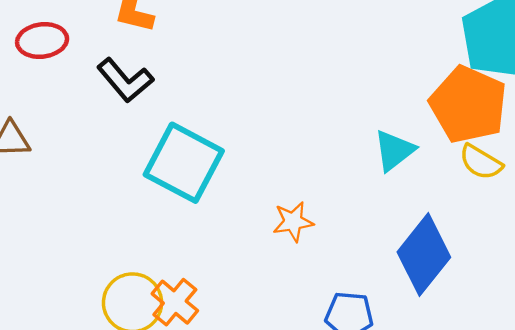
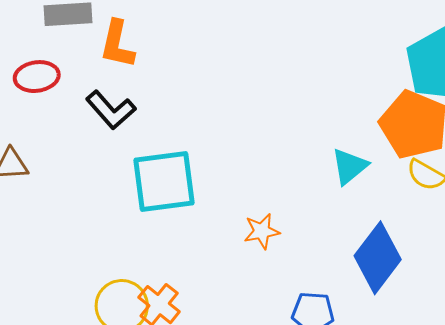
cyan square: (184, 163) -> (164, 181), turned -34

